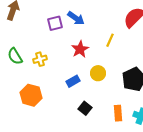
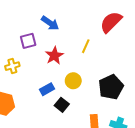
purple square: (55, 23) -> (28, 41), moved
black square: (85, 108) -> (62, 105), moved

